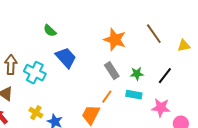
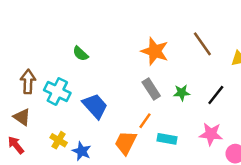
green semicircle: (50, 31) -> (80, 54), moved
blue trapezoid: (66, 58) -> (95, 106), moved
cyan rectangle: (134, 95) -> (167, 139), moved

